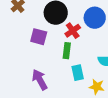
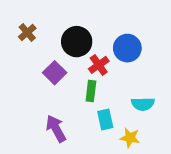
purple square: (39, 37) -> (55, 73), turned 30

